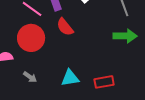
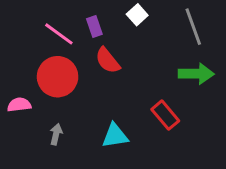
gray arrow: (30, 77) -> (56, 134), turned -112
red rectangle: (104, 82) -> (165, 115), moved, turned 60

